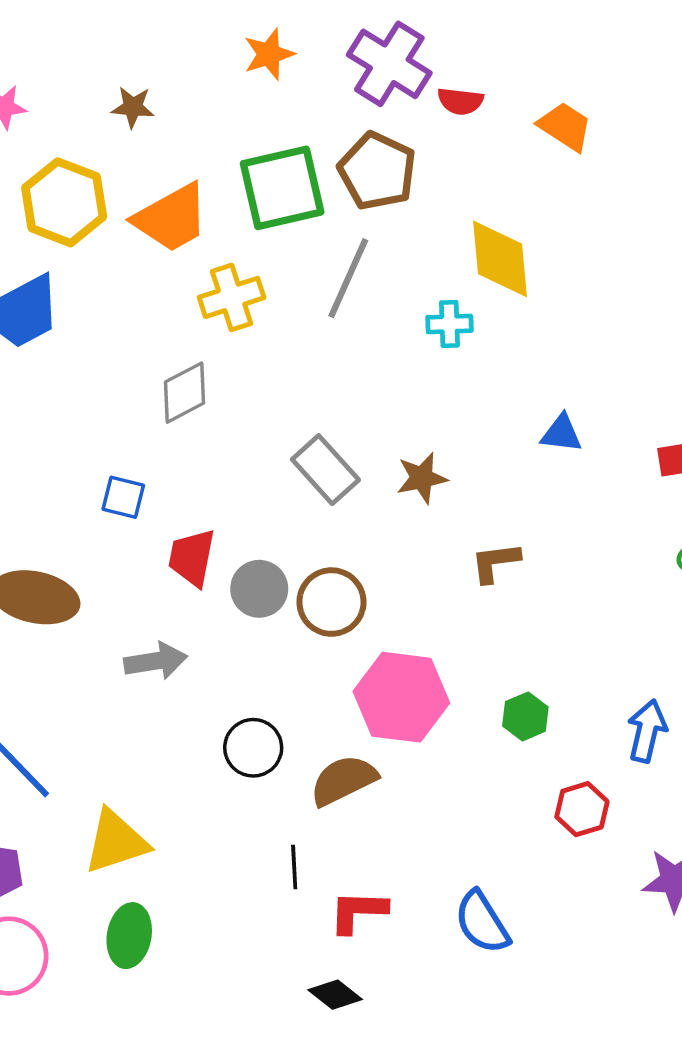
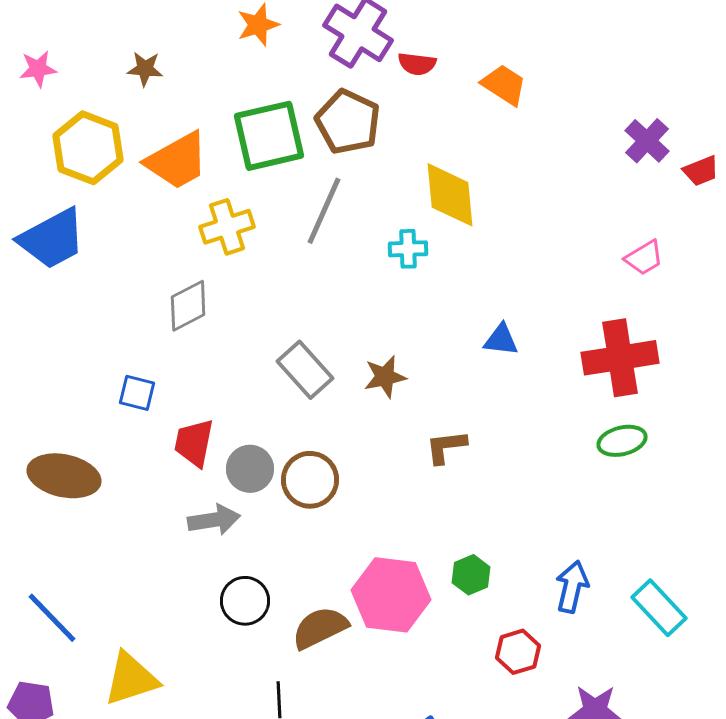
gray arrow: (156, 661) -> (214, 520), moved
pink hexagon: (401, 697) -> (391, 595), moved

